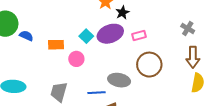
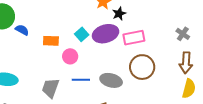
pink rectangle: (139, 36) -> (134, 38), size x1.5
blue line: (97, 93) -> (81, 80), moved

